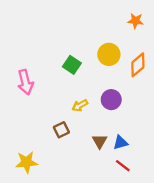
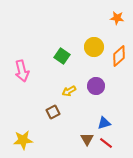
brown triangle: (100, 141) -> (87, 139), moved

